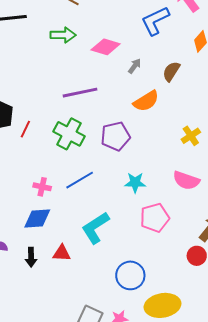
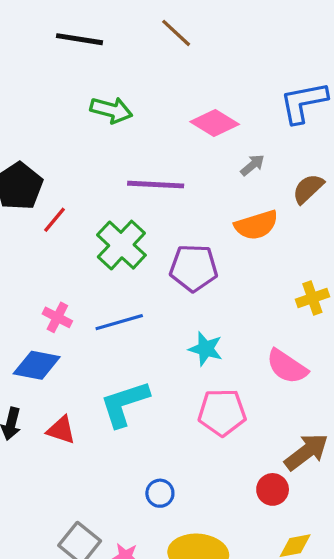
green arrow: (63, 35) -> (111, 110), moved
blue circle: (130, 275) -> (160, 493), size x0.6

